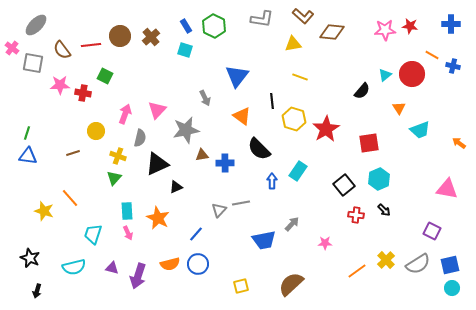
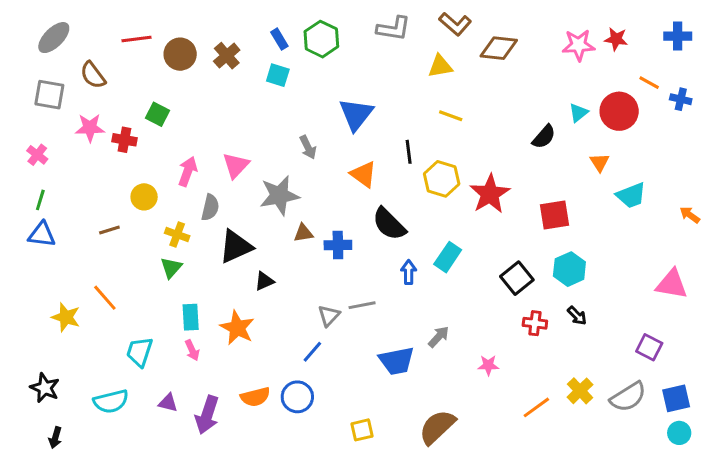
red line: (91, 45) -> (137, 39), moved
pink cross: (12, 48) -> (37, 155), moved
blue line: (196, 234) -> (312, 352), moved

